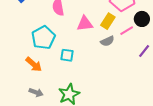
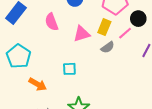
cyan pentagon: (43, 38) -> (19, 56), moved

